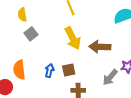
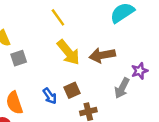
gray square: (31, 34) -> (19, 58), turned 32
blue arrow: (49, 71) -> (50, 96), turned 144

